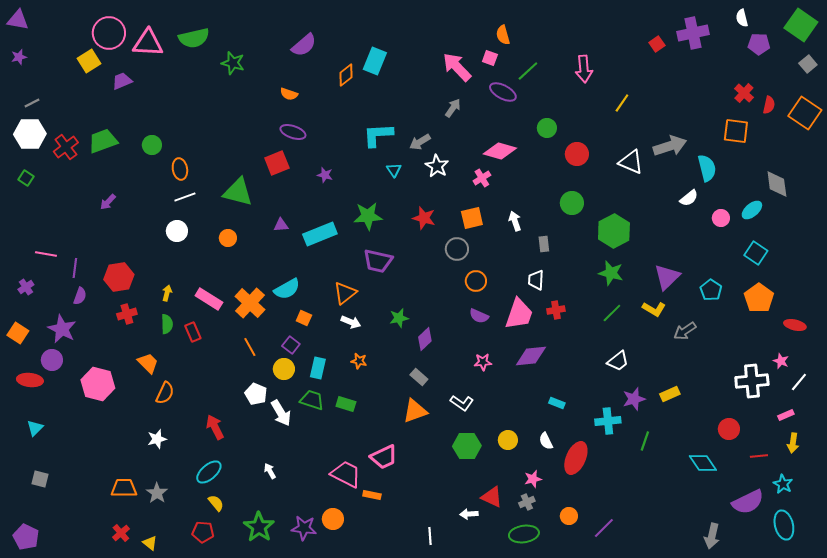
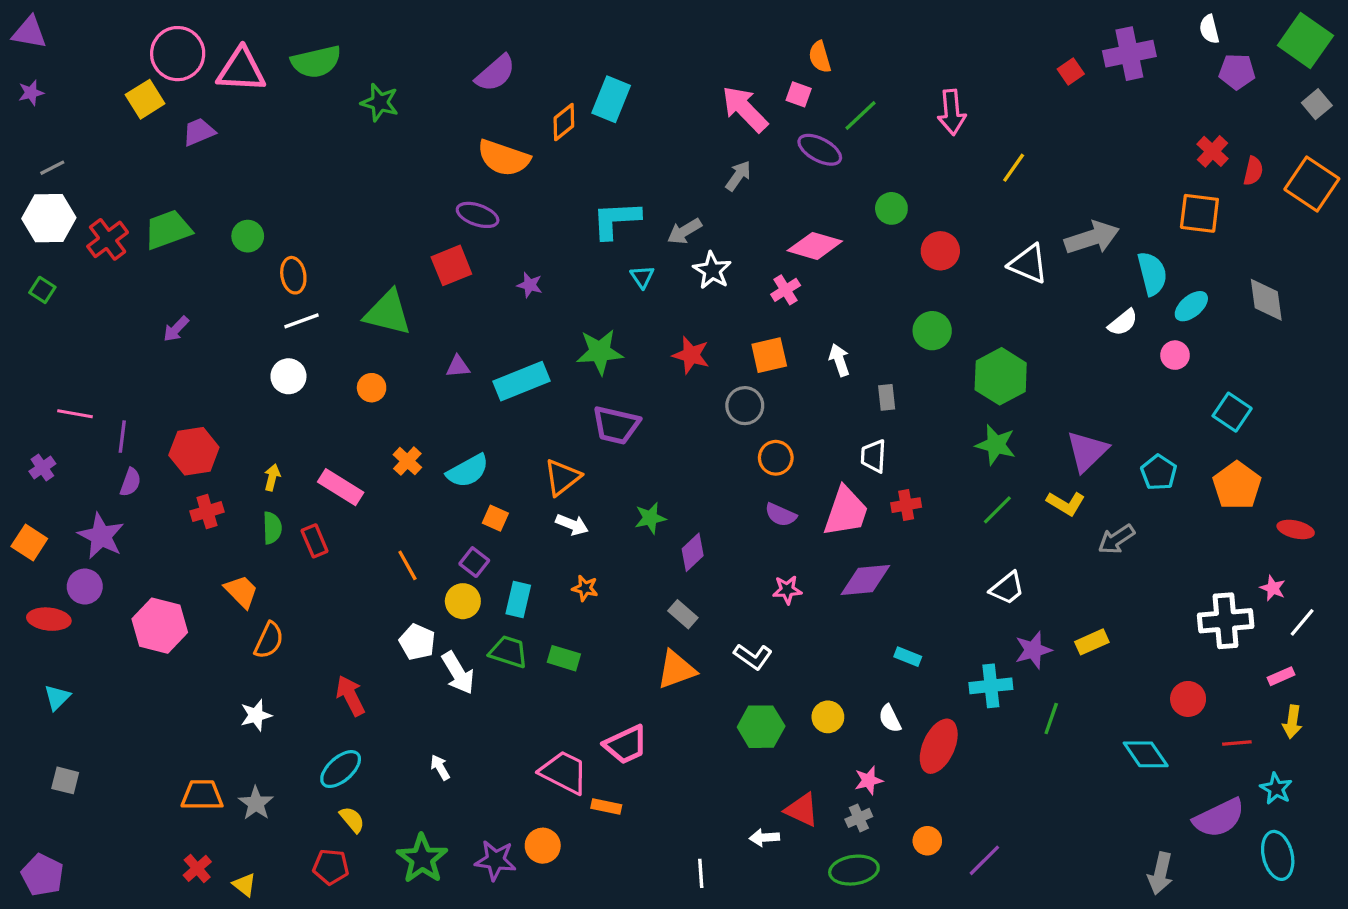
orange semicircle: (289, 94) -> (504, 158), moved, size x1.8
cyan ellipse: (752, 210) -> (1191, 306), moved
orange cross: (250, 303) -> (407, 461), moved, size x0.6

